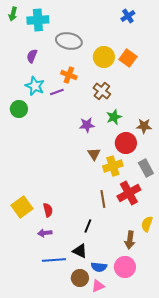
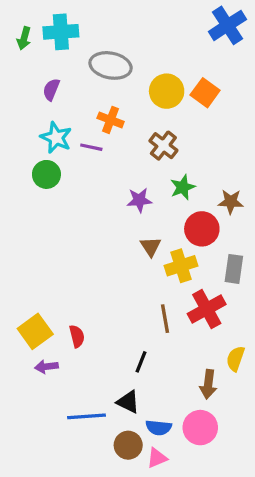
green arrow: (13, 14) -> (24, 38), moved
blue cross: (128, 16) -> (227, 25), moved, size x1.6
purple line: (57, 92) -> (91, 147), turned 32
green circle: (19, 109) -> (46, 174), moved
gray rectangle: (146, 168) -> (234, 269), turned 36
purple arrow: (45, 233) -> (46, 367), moved

